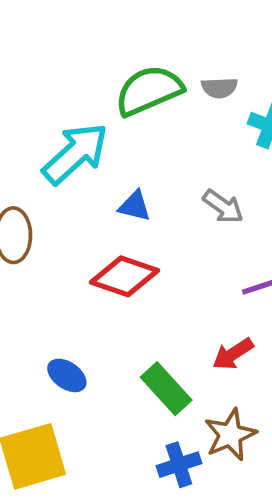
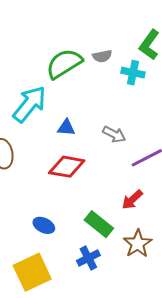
gray arrow: (223, 206) -> (114, 134), moved
blue cross: (179, 465) -> (88, 258), moved

